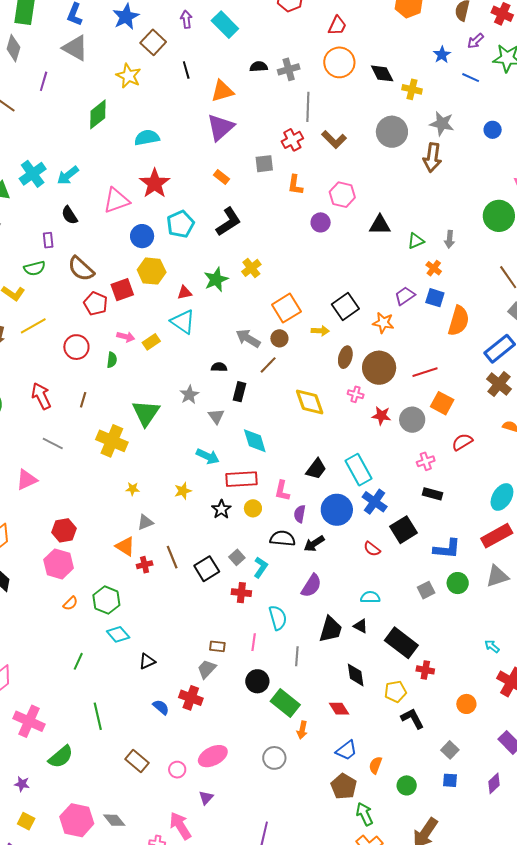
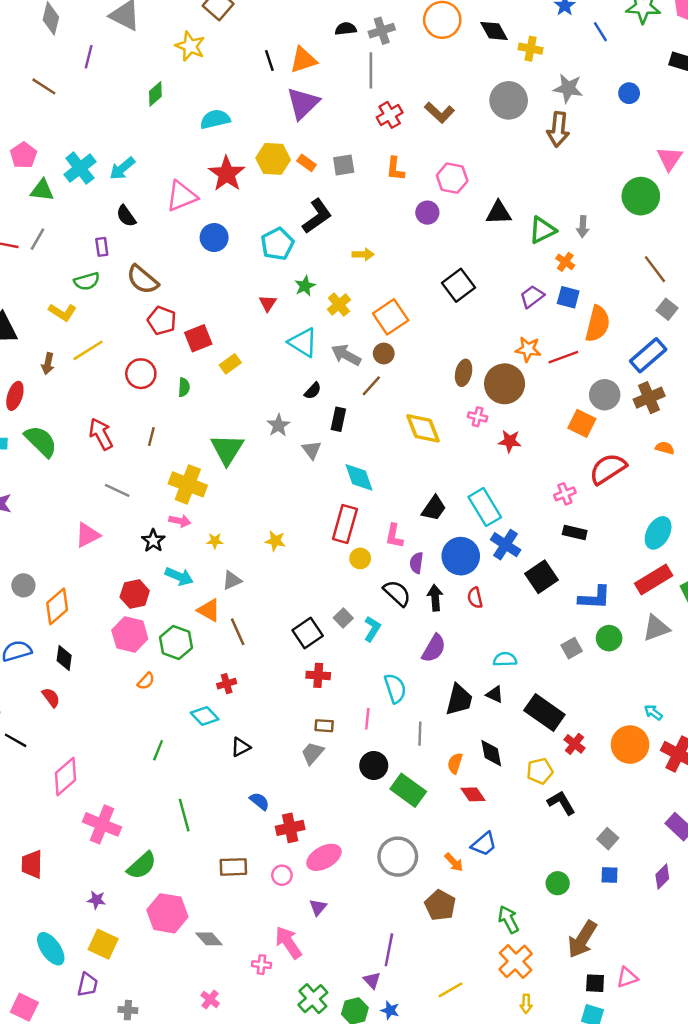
black line: (186, 70) -> (269, 61), moved
blue line: (471, 78) -> (600, 32), turned 36
gray line: (308, 107) -> (371, 70), moved
green diamond: (98, 114) -> (155, 94), size x0.7
gray square: (264, 164) -> (344, 165), moved
cyan pentagon: (180, 224) -> (277, 244), moved
green triangle: (416, 241) -> (542, 230), size x1.4
yellow cross: (251, 268) -> (339, 305), moved
yellow hexagon: (152, 271) -> (273, 159), moved
green star: (216, 279) -> (305, 286), size x0.7
red square: (122, 290) -> (198, 338), moved
red triangle: (185, 293) -> (268, 303), turned -42
black square: (345, 307) -> (458, 285), moved
cyan triangle: (183, 322) -> (303, 342), moved
orange star: (383, 323) -> (528, 349), moved
yellow arrow: (320, 331) -> (363, 254), moved
pink arrow: (126, 337) -> (180, 521), moved
black semicircle: (219, 367) -> (313, 391), turned 133
red line: (425, 372) -> (563, 357), moved
brown cross: (499, 384) -> (649, 398), turned 30
gray circle: (412, 420) -> (605, 395), moved
red semicircle: (462, 442) -> (608, 469), size x1.5
cyan arrow: (208, 456) -> (179, 576), moved
red rectangle: (241, 479) -> (345, 524), turned -68
yellow star: (183, 491) -> (275, 541), turned 30
black star: (221, 509) -> (153, 541), moved
black semicircle: (283, 538) -> (397, 593), turned 40
black arrow: (314, 544) -> (435, 598), turned 120
red semicircle: (372, 549) -> (475, 598), moved, turned 42
brown line: (172, 557) -> (238, 632), moved
red cross: (145, 565) -> (227, 684), moved
red cross: (241, 593) -> (318, 675), moved
green hexagon: (106, 600) -> (176, 642), moved
red cross: (425, 670) -> (575, 744), turned 30
red cross: (191, 698) -> (290, 828), moved, turned -30
orange circle: (466, 704) -> (630, 745), moved, size x1.6
orange arrow: (302, 730) -> (454, 862), moved, turned -54
gray circle: (274, 758) -> (398, 857), size x1.4
brown rectangle: (137, 761) -> (233, 867), turned -40
orange semicircle: (375, 765) -> (455, 763), moved
brown pentagon: (344, 786) -> (440, 905), moved
pink hexagon: (77, 820) -> (167, 913), moved
yellow square: (26, 821) -> (103, 944), size x1.4

